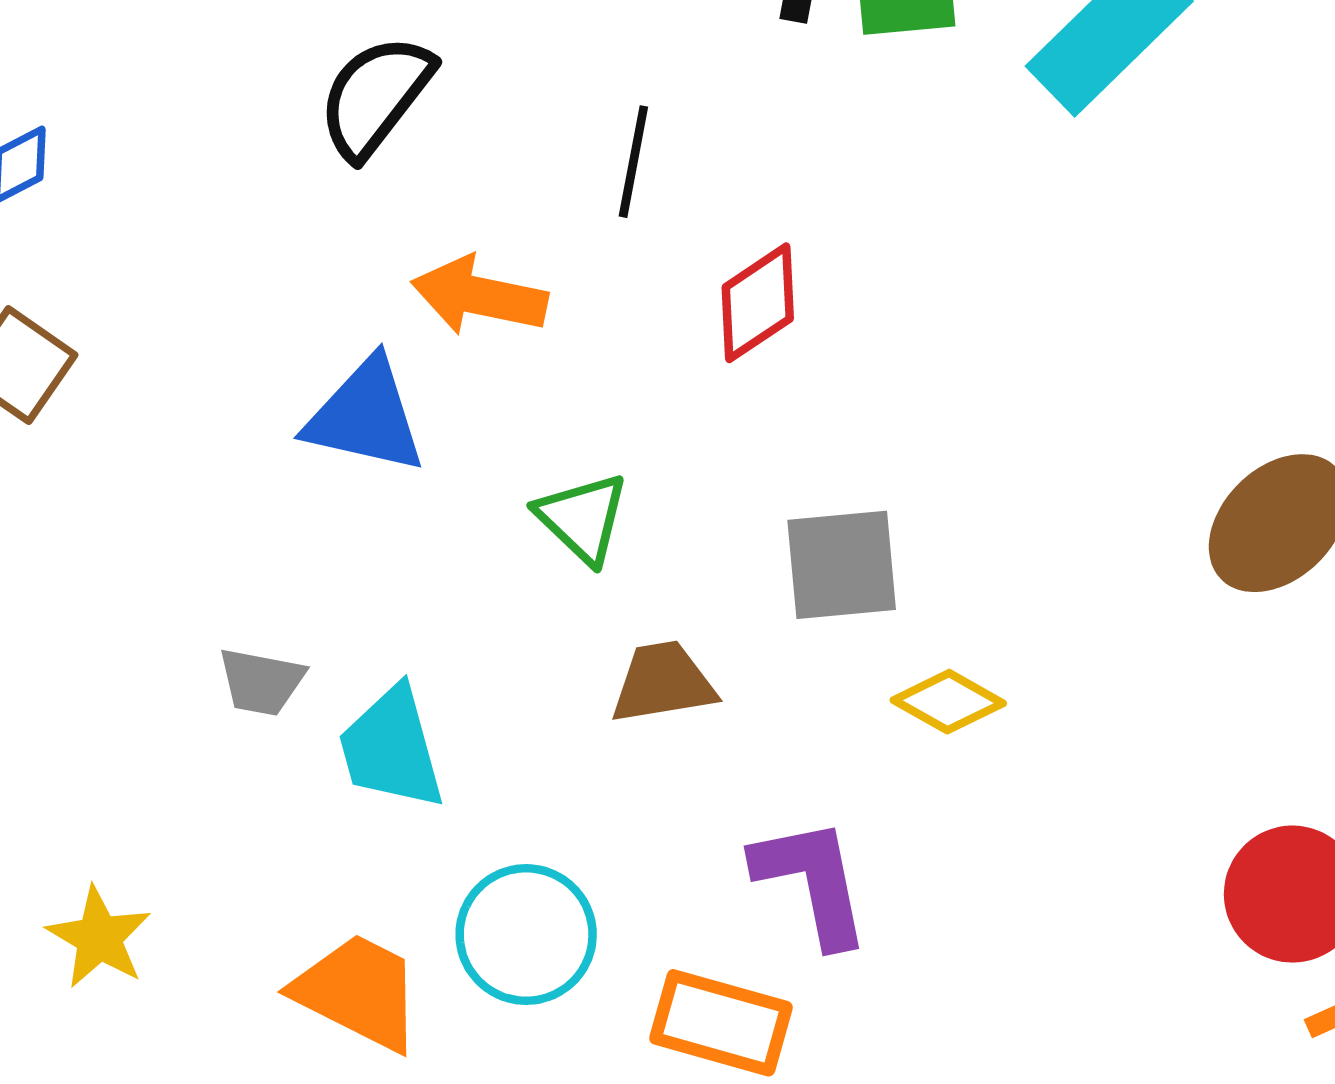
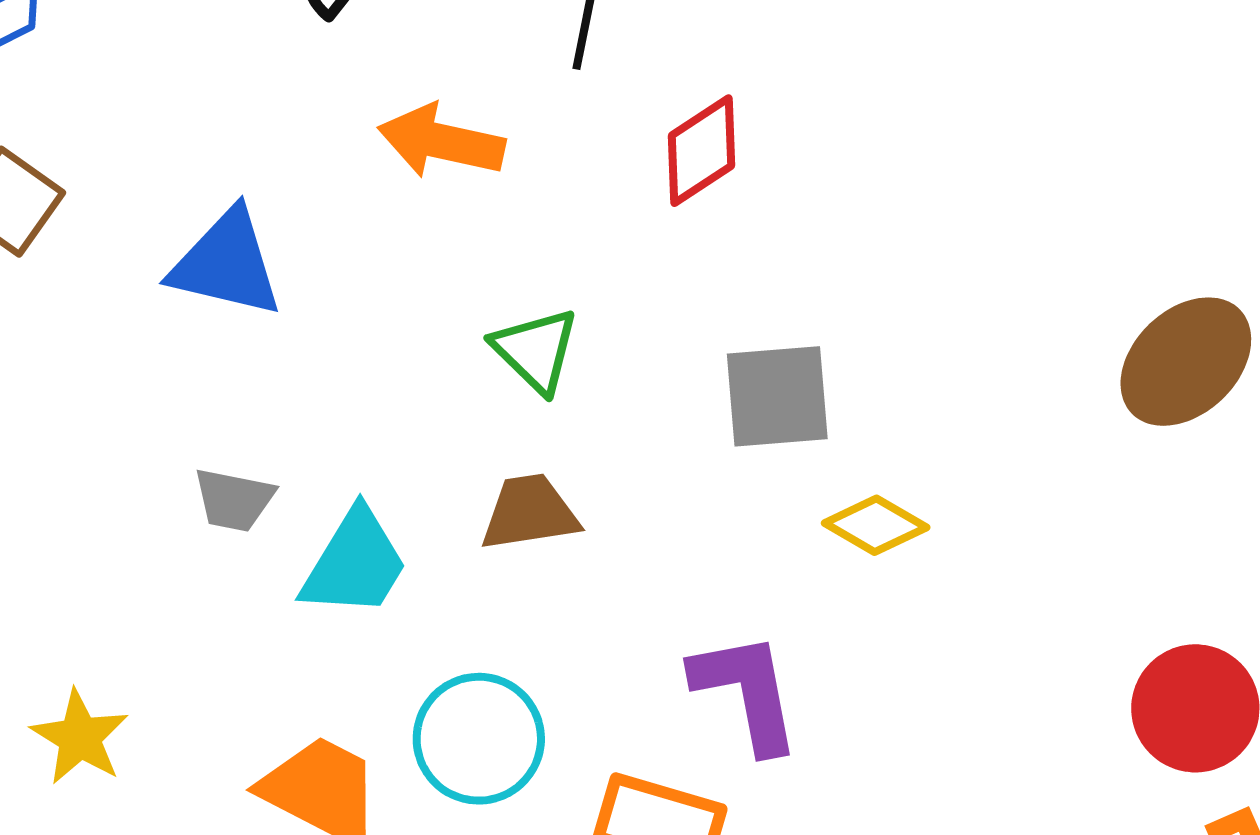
blue triangle: (366, 416) -> (226, 263), moved
brown trapezoid: (663, 683) -> (530, 513), moved
cyan trapezoid: (391, 748) -> (355, 563), turned -134

